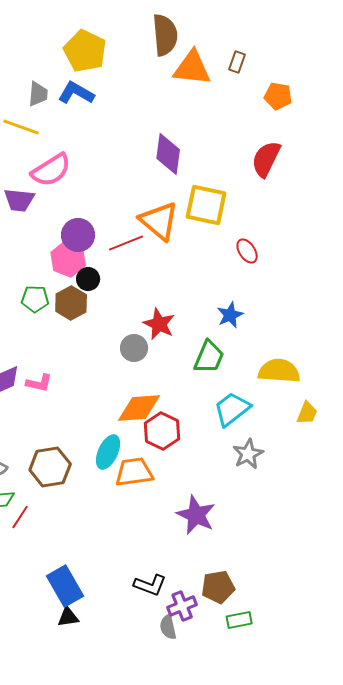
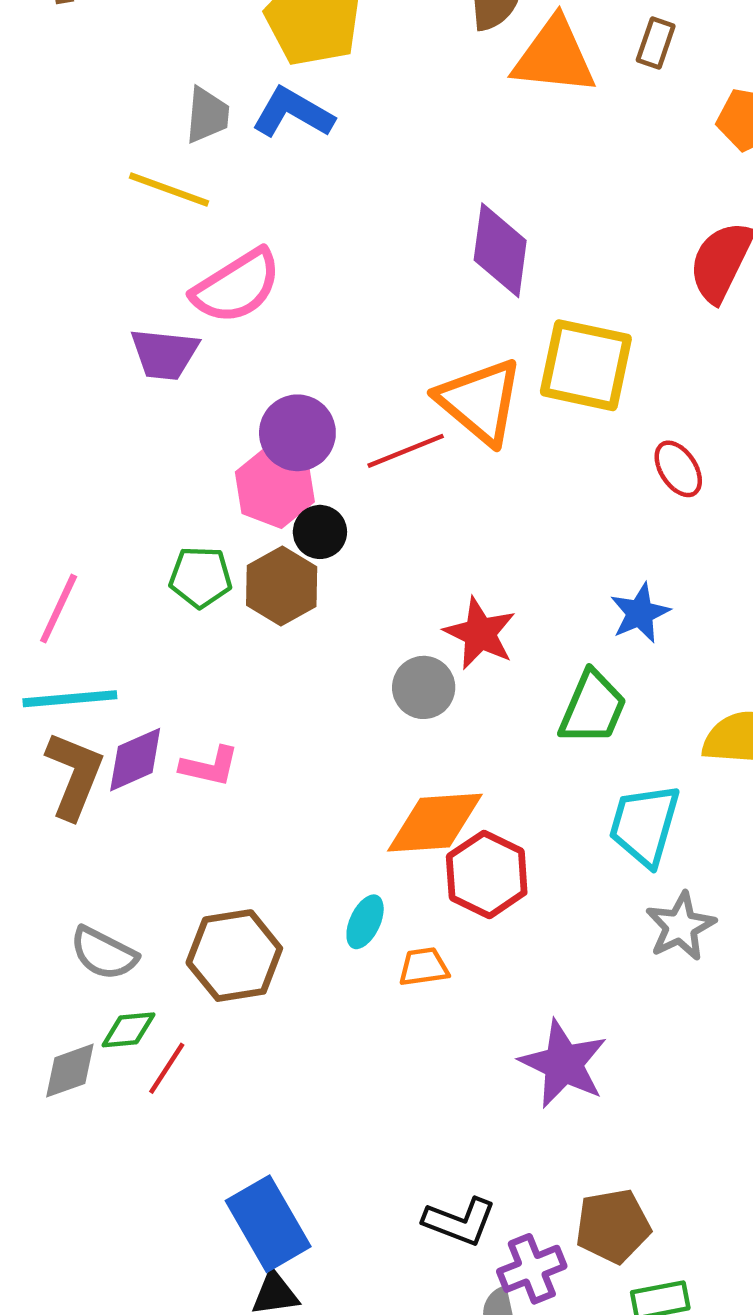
cyan trapezoid: (232, 409) -> (644, 825), turned -36
cyan ellipse: (108, 452) -> (365, 922), size x0.7
orange trapezoid: (134, 472) -> (424, 967), size x0.6

